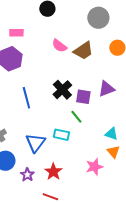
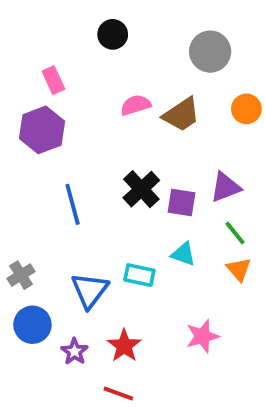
pink rectangle: (16, 33) -> (53, 80), turned 64
pink semicircle: (59, 46) -> (136, 105), turned 126
green line: (76, 117) -> (235, 233), moved
cyan triangle: (111, 134) -> (183, 254), moved
orange triangle: (113, 152) -> (239, 269), moved

